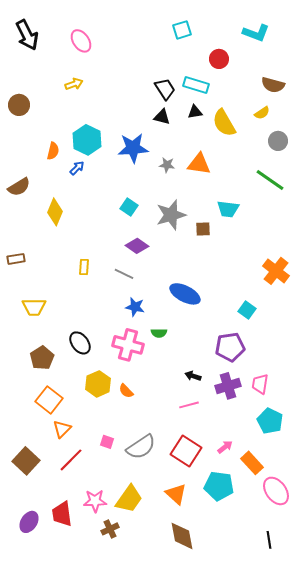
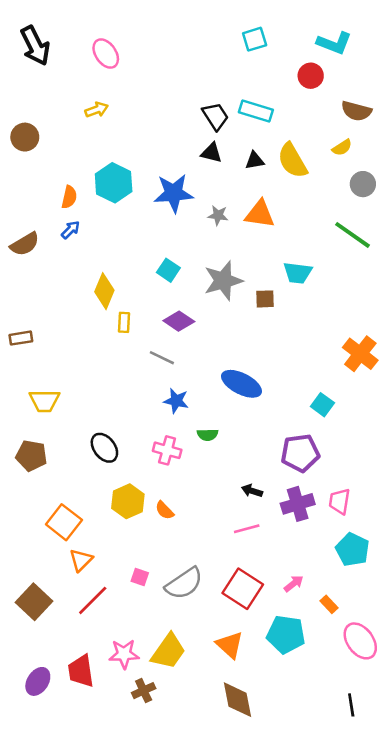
cyan square: (182, 30) -> (255, 39), moved
red circle: (219, 59) -> (311, 76), moved
black triangle: (195, 112) -> (255, 161), moved
blue arrow: (77, 168) -> (70, 230), moved
yellow diamond: (55, 212) -> (104, 291), moved
yellow rectangle: (84, 267) -> (124, 322), moved
pink cross: (128, 345) -> (167, 450), size x0.7
brown pentagon: (42, 358) -> (31, 456), moved, turned -30
orange rectangle: (252, 463) -> (329, 604), size x0.6

